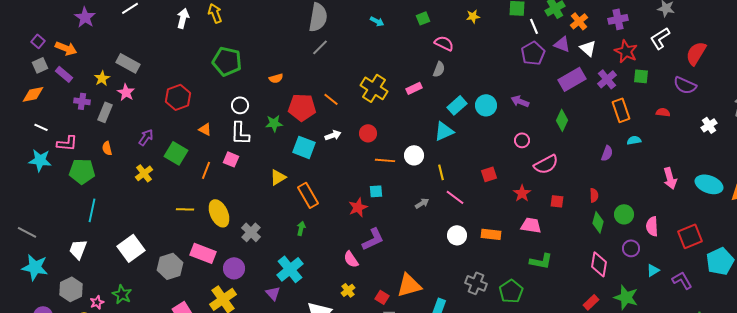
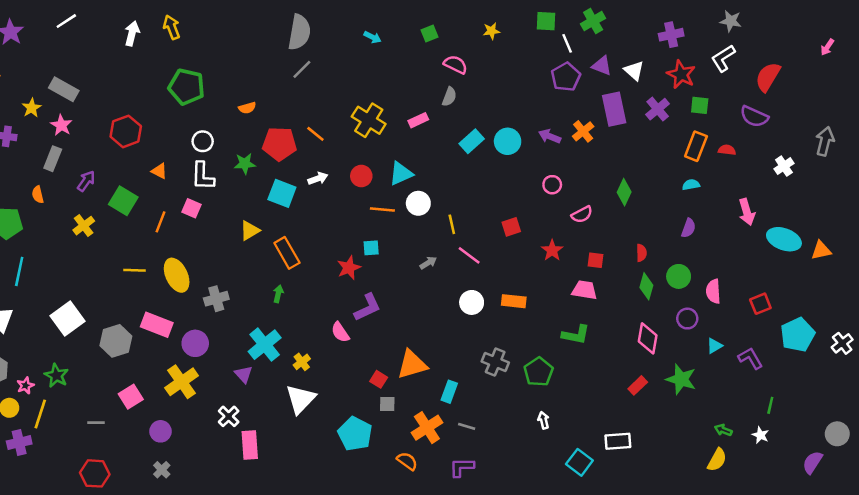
orange cross: (579, 21) -> (583, 131), moved
purple rectangle: (572, 79) -> (614, 109), turned -72
orange rectangle: (621, 110) -> (696, 146), moved, turned 40
gray rectangle: (105, 112) -> (53, 159), moved
green diamond: (562, 120) -> (624, 192), moved
cyan triangle: (444, 131) -> (401, 174), moved
purple semicircle: (607, 153) -> (689, 228), moved
pink semicircle: (546, 164) -> (582, 214), size x0.7
pink arrow: (670, 178) -> (747, 212), moved
pink trapezoid: (531, 225) -> (584, 290), moved
gray cross: (251, 232) -> (216, 299), turned 30
red square: (690, 236) -> (760, 304), size x0.7
yellow cross: (348, 290) -> (302, 362), moved

